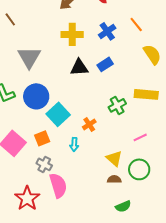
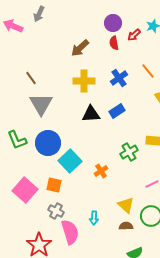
brown line: (10, 19) -> (31, 78), moved
orange square: (42, 138) -> (54, 185), turned 35
cyan arrow: (74, 144) -> (94, 218), moved

